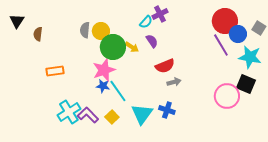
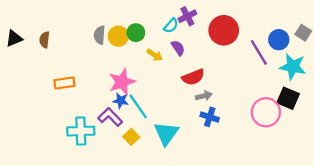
black triangle: (17, 21) -> (14, 38), moved, turned 35
red circle: (225, 21) -> (224, 30), moved
green circle: (113, 47) -> (136, 33), moved, size x0.6
blue cross: (167, 110) -> (210, 117), moved
cyan cross: (69, 112) -> (81, 131), turned 30
purple L-shape: (88, 115) -> (110, 117), moved

